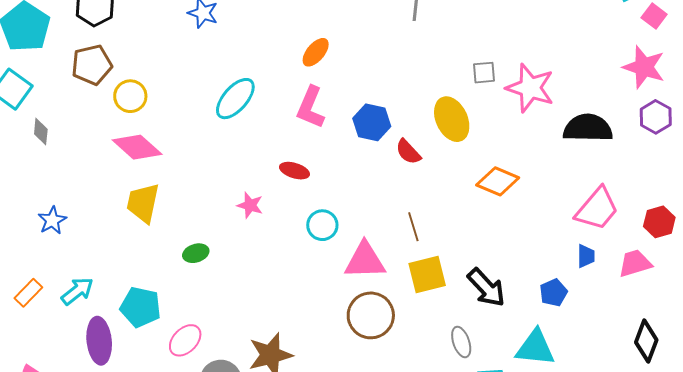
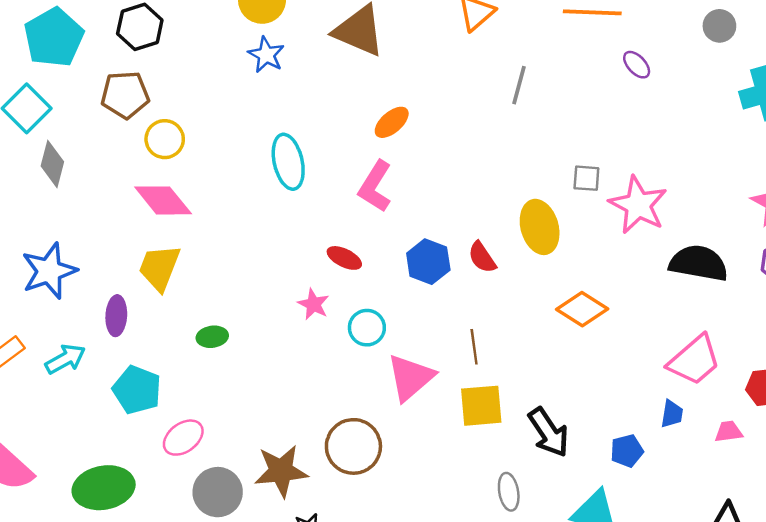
cyan ellipse: (235, 99) -> (288, 162), turned -63
blue hexagon: (372, 122) -> (428, 262), moved
gray diamond: (41, 132) -> (52, 164), size x1.4
pink star: (250, 205) -> (314, 304), moved
blue star: (52, 220) -> (49, 271), size x1.6
pink triangle: (365, 261) -> (410, 377), turned -48
pink trapezoid: (635, 263) -> (729, 432), size x0.7
brown circle: (371, 315) -> (353, 446), moved
purple ellipse: (99, 341) -> (116, 316), moved, size x0.7

